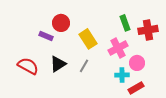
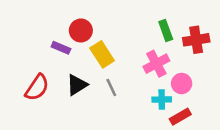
yellow rectangle: (88, 39) -> (102, 54), moved
red semicircle: (28, 66) -> (37, 87), turned 95
gray line: (84, 66) -> (111, 87), turned -56

